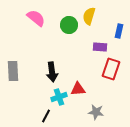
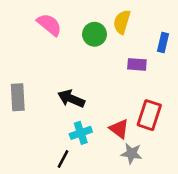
red rectangle: (111, 69) -> (149, 115), moved
black arrow: (52, 72) -> (71, 99), turned 120
red triangle: (78, 89) -> (119, 129), moved, turned 42

